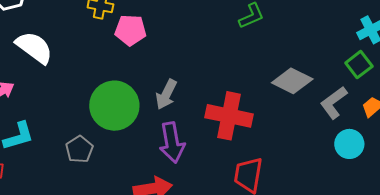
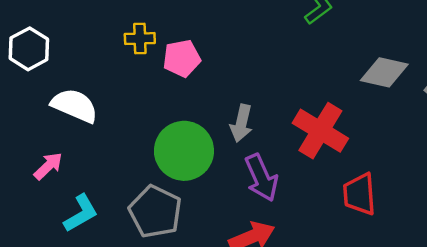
red cross: (229, 116) -> (320, 131), turned 33
gray pentagon: (79, 149) -> (155, 212), size x1.6

